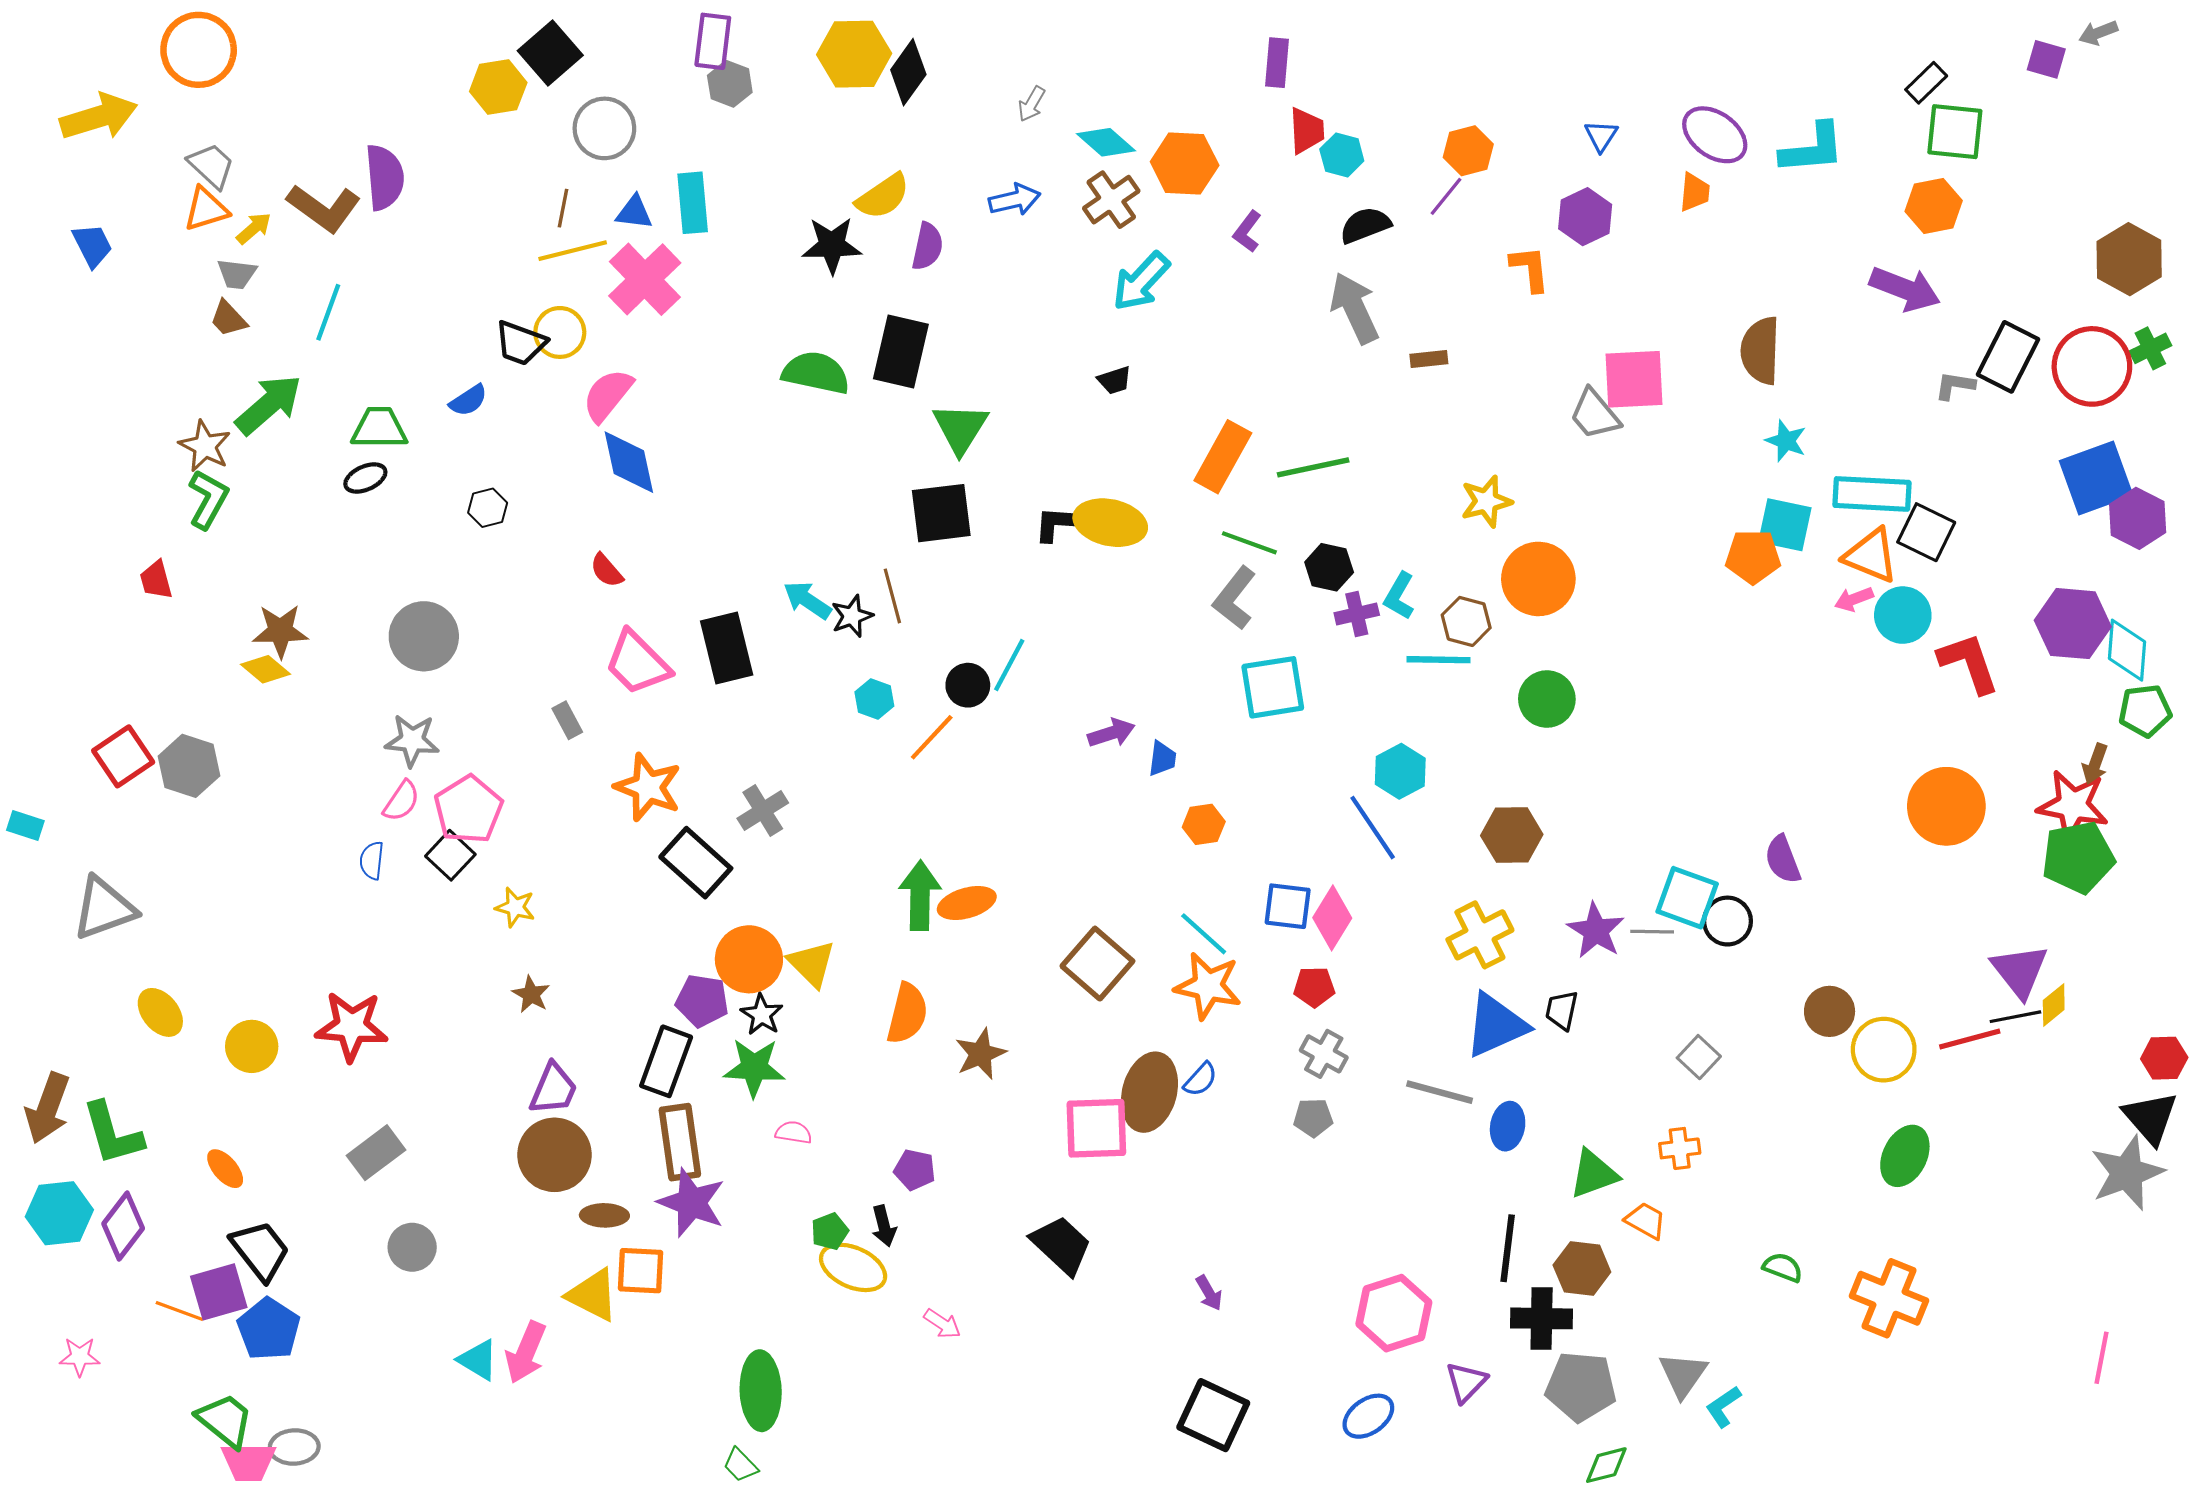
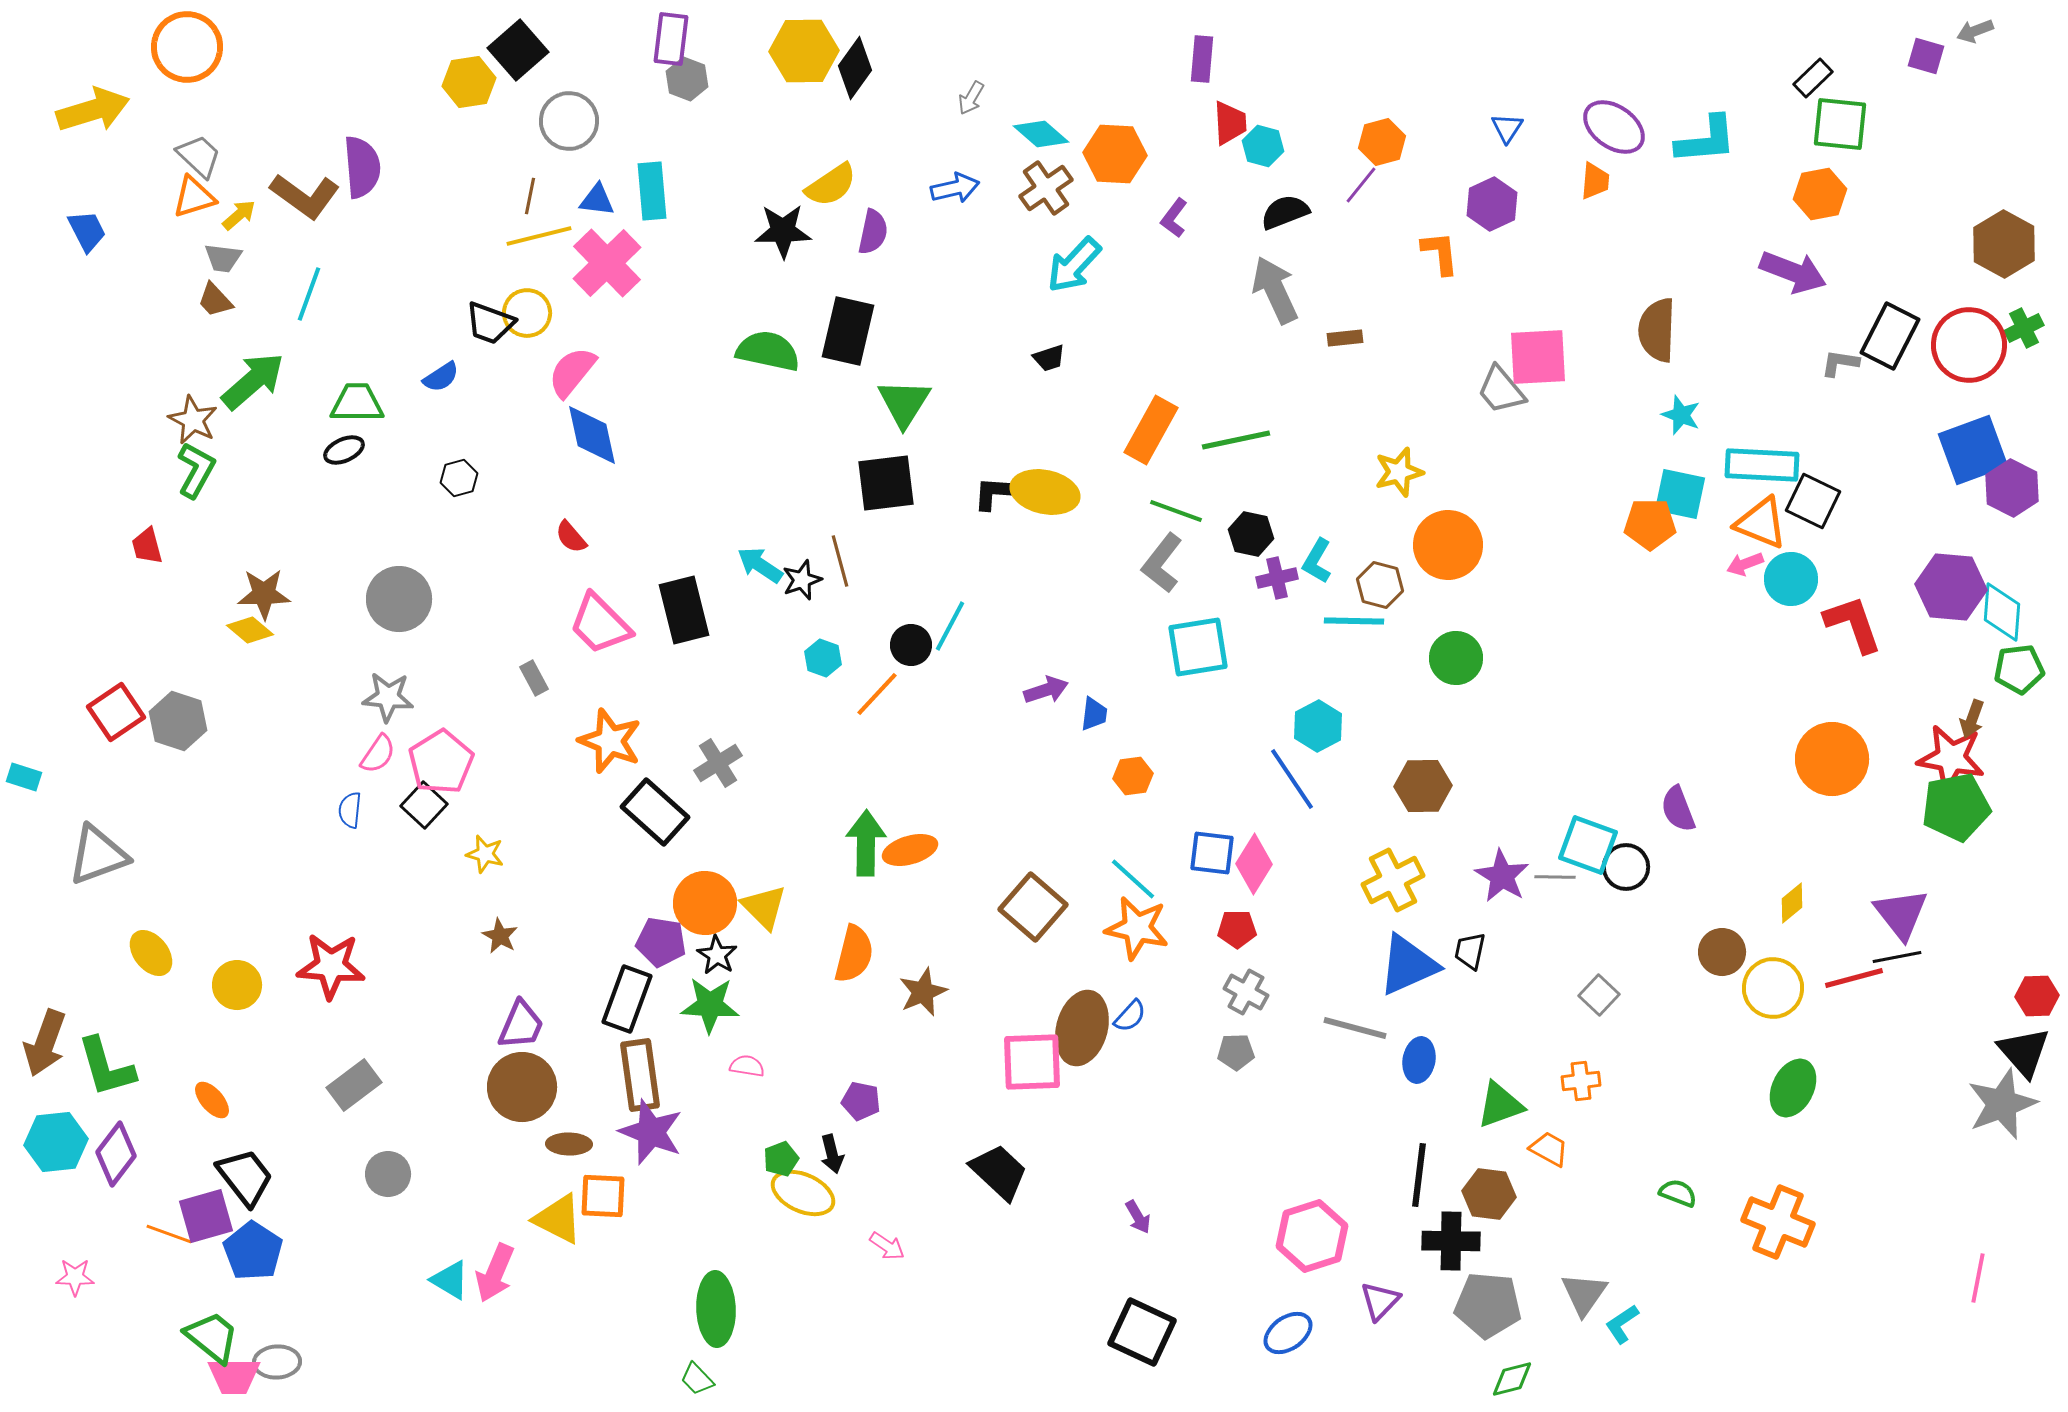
yellow diamond: (2054, 1005) -> (1792, 903), moved

